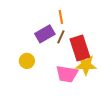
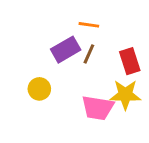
orange line: (61, 17) -> (89, 25), turned -72
red rectangle: (80, 48) -> (130, 61), moved, size x0.7

